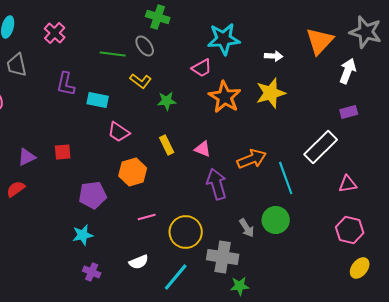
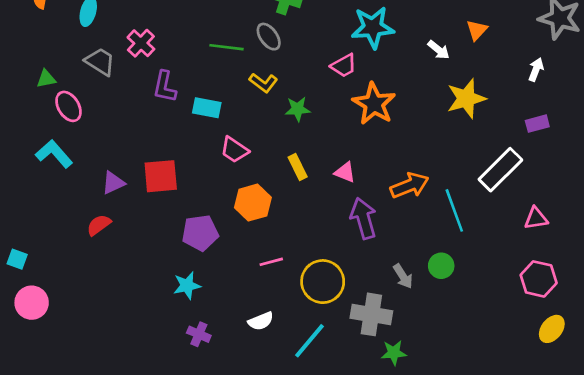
pink cross: (55, 33) -> (141, 43), moved
orange triangle: (320, 41) -> (477, 30), moved, size x0.6
white arrow: (274, 56) -> (439, 50), turned 36
gray trapezoid: (17, 65) -> (100, 62), turned 135
white arrow: (348, 71) -> (536, 70), size x0.7
yellow star: (271, 93) -> (466, 99), moved
red square: (63, 152) -> (161, 176), size x1.6
green circle: (276, 220) -> (441, 266), size x0.7

